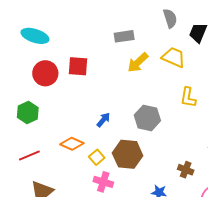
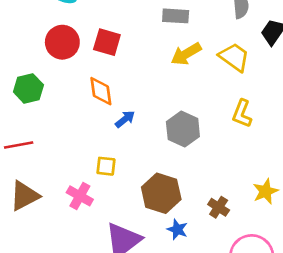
orange diamond: (72, 144) -> (101, 91), moved, turned 45
brown hexagon: (128, 154) -> (161, 193), moved
yellow square: (97, 157) -> (106, 166), turned 35
pink cross: (103, 182) -> (80, 196), moved

